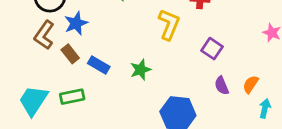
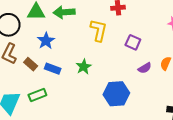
blue star: (76, 23) -> (46, 41), moved
purple semicircle: (222, 86) -> (145, 68), turned -88

